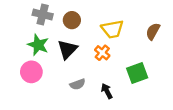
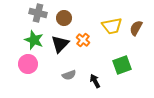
yellow trapezoid: (112, 29) -> (112, 26), moved
orange cross: (102, 53) -> (83, 40), moved

